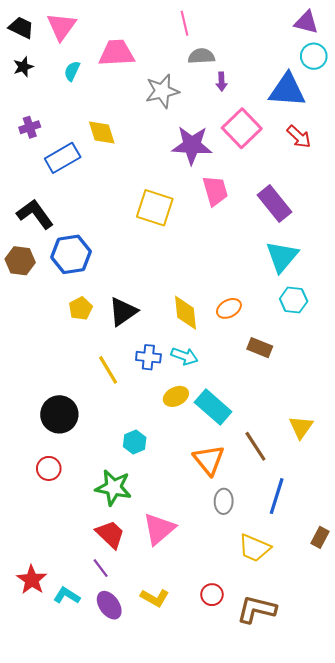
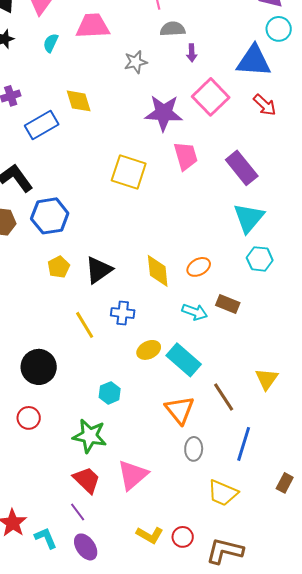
gray star: (162, 91) -> (136, 62), size x0.7
cyan arrow: (184, 356) -> (195, 312), moved
cyan L-shape: (67, 596) -> (46, 538), turned 35
yellow L-shape: (155, 598) -> (150, 535), moved

